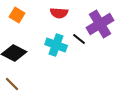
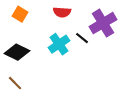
cyan cross: (56, 45) -> (59, 44), turned 35

